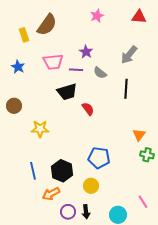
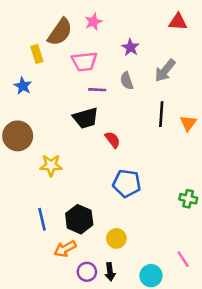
pink star: (97, 16) -> (93, 22), moved
yellow rectangle: (24, 35) -> (37, 54), moved
purple star: (86, 52) -> (130, 47), moved
pink trapezoid: (53, 62) -> (84, 62), moved
gray semicircle: (100, 73) -> (127, 81), moved, turned 32
brown circle: (14, 106) -> (18, 136), size x1.5
orange triangle: (139, 135) -> (188, 123), moved
blue pentagon: (99, 158) -> (127, 183), moved

